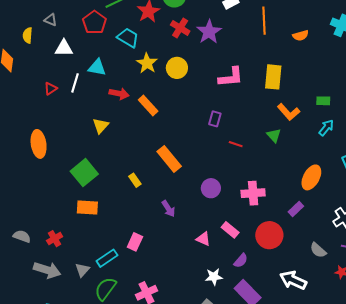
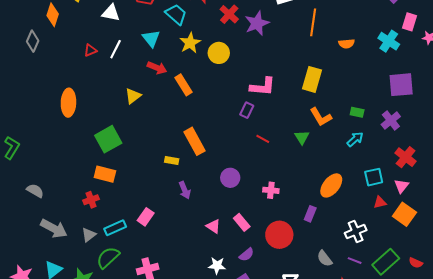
cyan triangle: (97, 68) -> (151, 38), moved, turned 30
pink L-shape: (231, 77) -> (263, 87), moved
yellow rectangle: (135, 180) -> (172, 161), moved, turned -56
pink cross: (253, 193) -> (271, 190), size x0.7
purple rectangle: (296, 209) -> (310, 214), turned -35
red cross: (55, 239) -> (91, 200), moved

